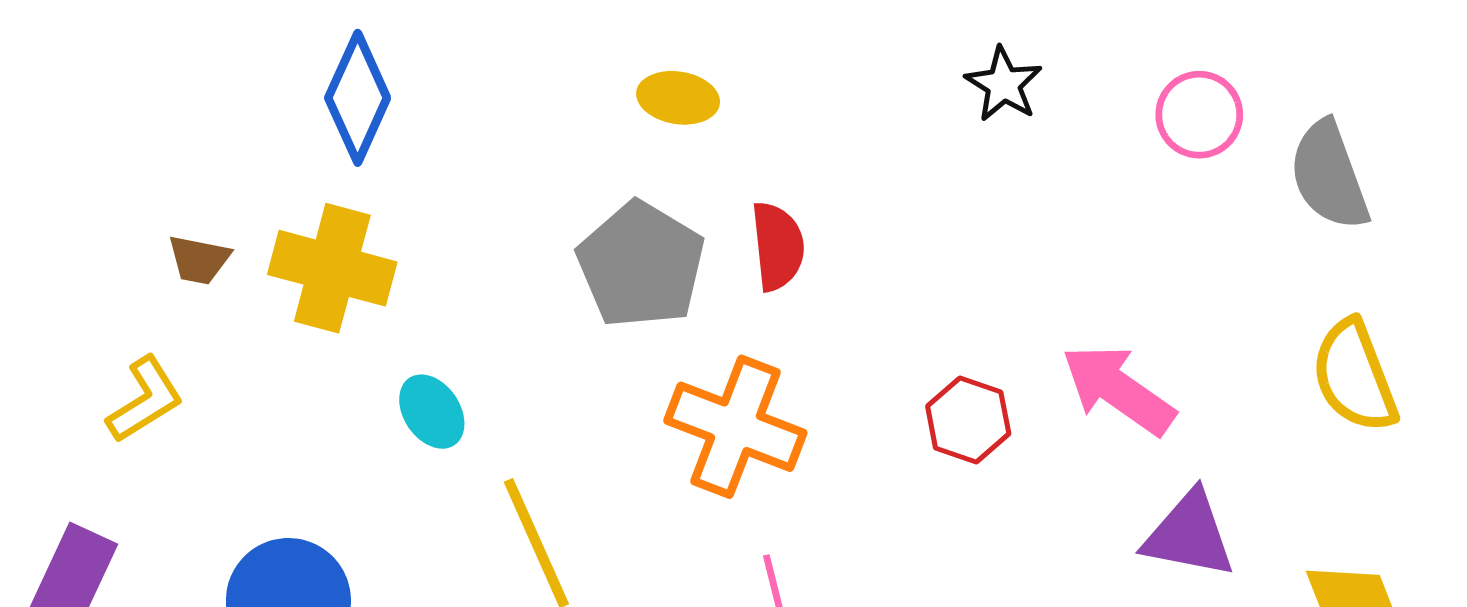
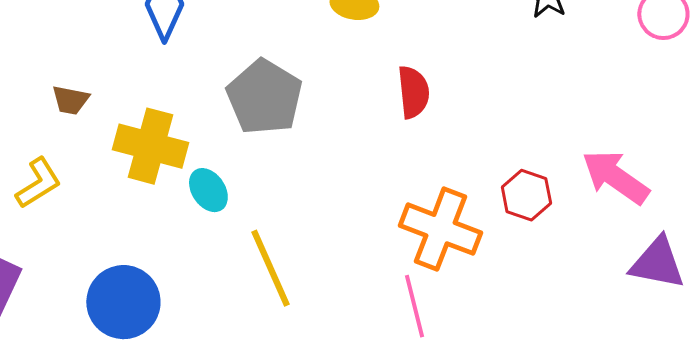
gray pentagon: (641, 265) -> (264, 97), moved
yellow cross: (332, 268) -> (150, 146), moved
orange cross: (735, 427) -> (440, 229), moved

